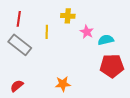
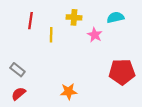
red line: (19, 19) -> (30, 21), moved
cyan semicircle: (106, 40) -> (115, 17), moved
gray rectangle: (20, 45) -> (17, 70), moved, size x0.6

